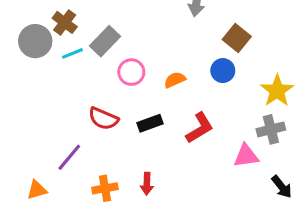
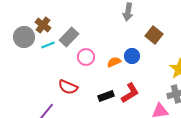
blue circle: (223, 71) -> (132, 56), moved
black rectangle: (150, 123) -> (106, 96), moved

